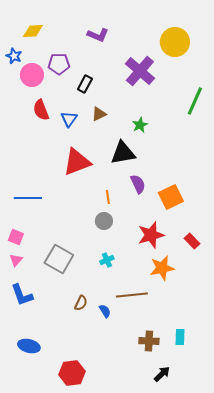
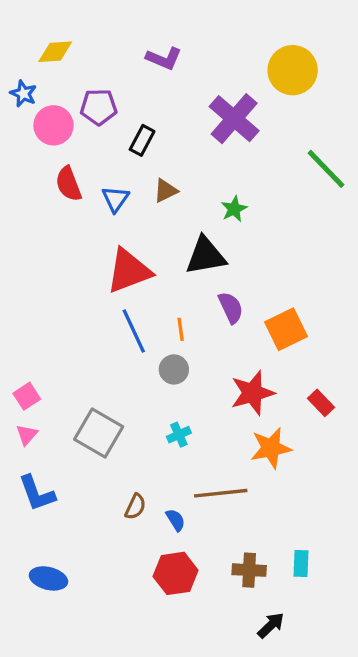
green line: (195, 101) -> (326, 169), turned -68
blue line: (28, 198) -> (134, 331), moved, turned 64
pink square: (16, 237) -> (27, 396), turned 35
red hexagon: (72, 373) -> (176, 573), moved

